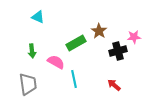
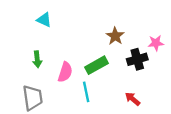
green rectangle: (76, 43) -> (97, 65), moved
pink semicircle: (56, 62) -> (65, 72), turned 78

